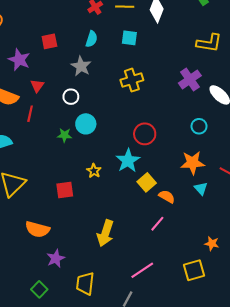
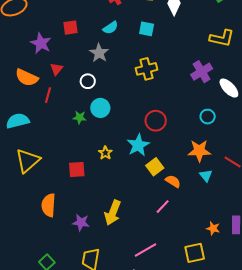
cyan semicircle: (91, 39) -> (111, 28), turned 35
orange semicircle: (37, 229) -> (49, 205), turned 75
purple star: (56, 258) -> (81, 222), moved, turned 30

